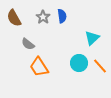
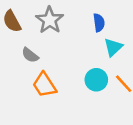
blue semicircle: (62, 16) -> (99, 23), moved
gray star: (43, 17) -> (50, 20), size x1.5

